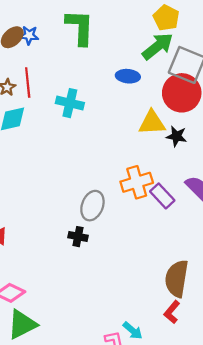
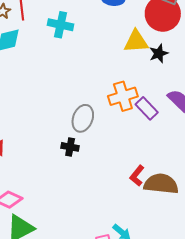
black star: (176, 136) -> (159, 53), turned -30
brown semicircle: (177, 279) -> (161, 184), turned 88
red L-shape: (172, 312) -> (137, 176), moved

